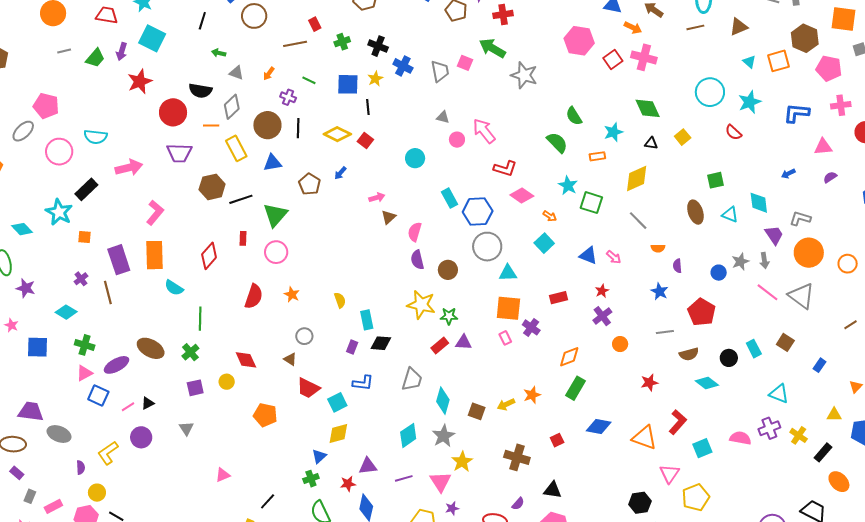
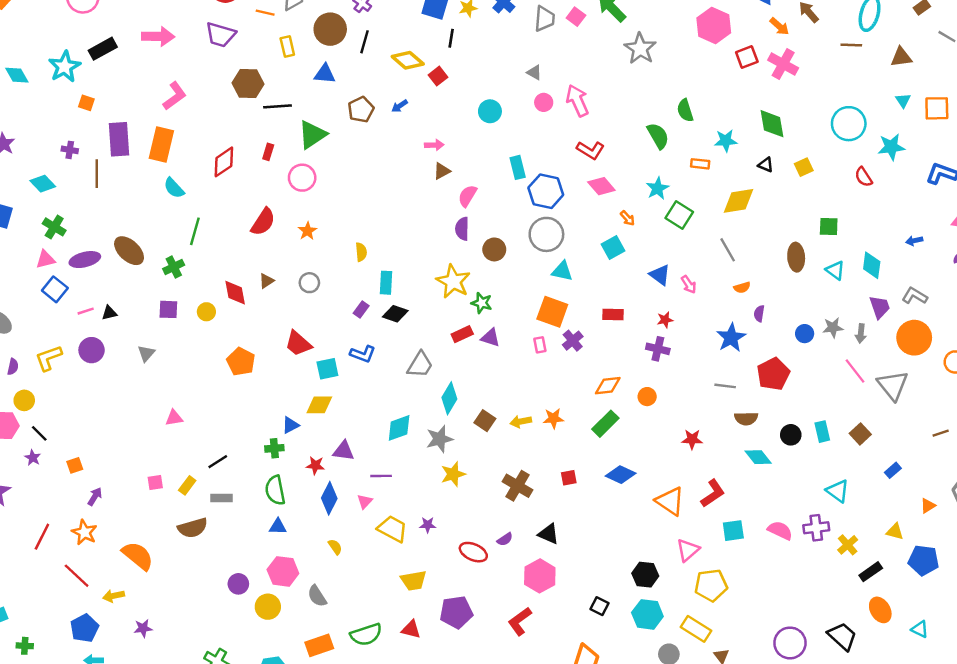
yellow rectangle: (236, 148) -> (287, 47), size x0.7
orange semicircle: (658, 248) -> (742, 288), turned -32
purple cross: (81, 279) -> (70, 150), turned 32
blue star: (660, 291) -> (731, 338), size x1.4
purple cross: (602, 316) -> (658, 349), turned 36
orange circle: (620, 344) -> (647, 397), moved
brown triangle: (290, 359) -> (267, 281), moved, turned 40
pink triangle: (440, 482) -> (365, 501), moved, size x0.6

